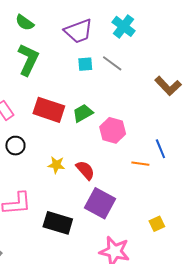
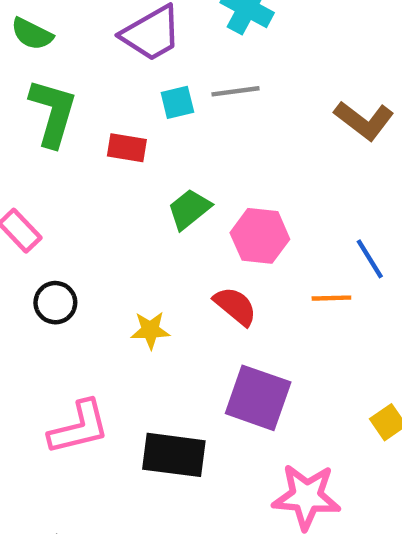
gray line: (112, 63) -> (236, 91), turned -35
red rectangle: (49, 110) -> (127, 148), moved, size x0.6
red semicircle: (85, 170) -> (235, 306), moved

